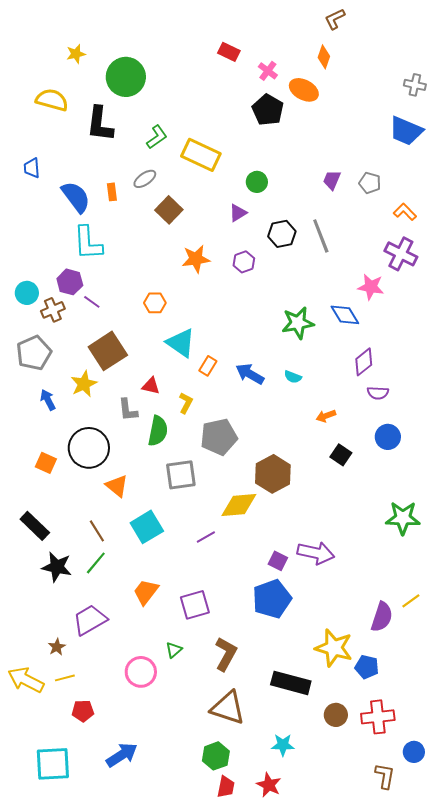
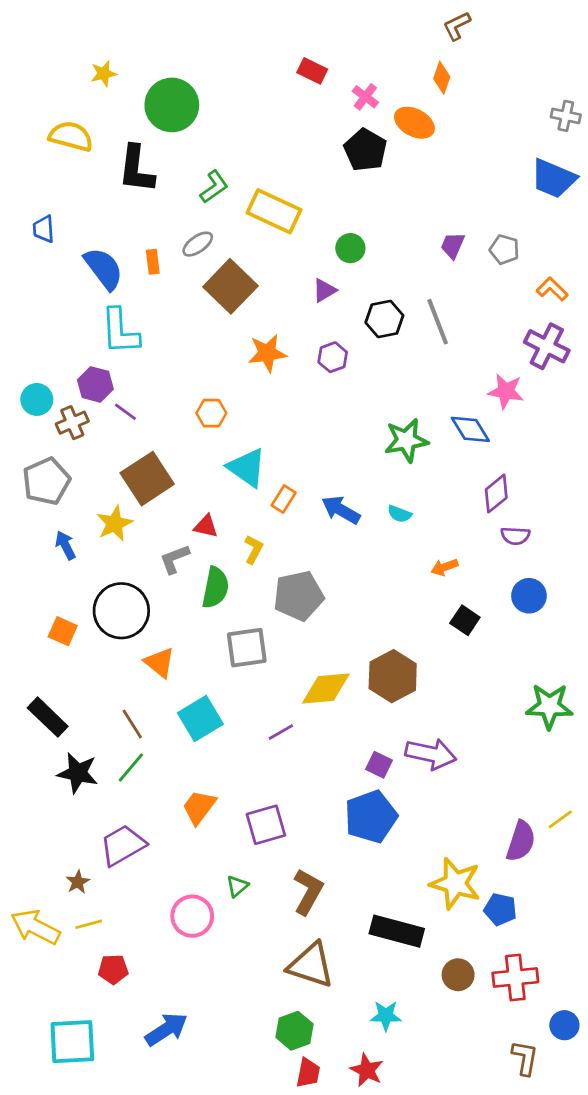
brown square: (169, 210) -> (230, 286), size x1.4
gray L-shape: (128, 410) -> (175, 559), turned 75
brown hexagon: (273, 474) -> (393, 676), moved

